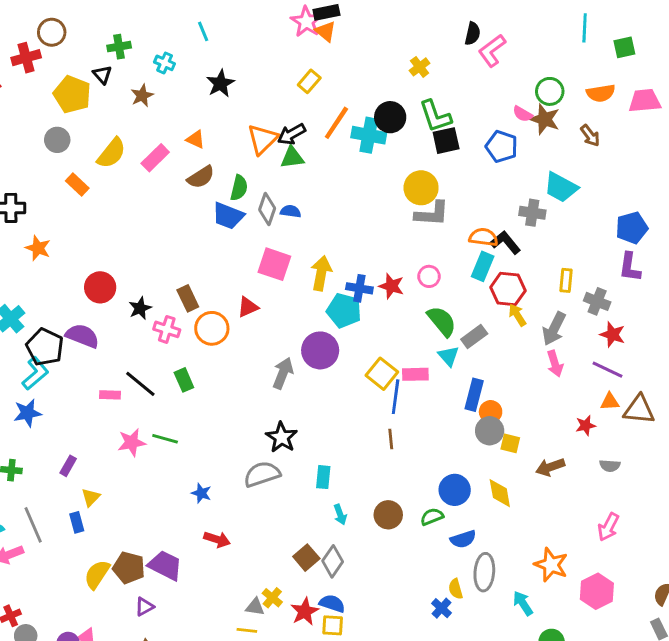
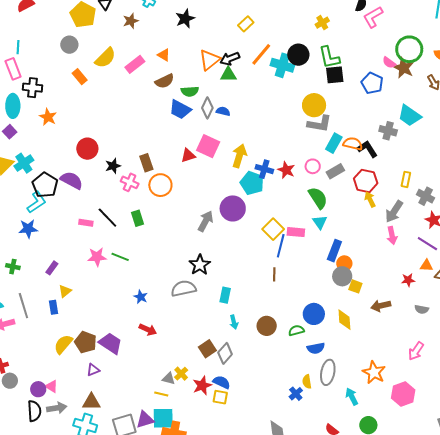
green circle: (550, 91) -> (409, 49), size x1.4
green semicircle: (239, 188) -> (190, 91), turned 66
cyan rectangle: (483, 266) -> (334, 143), moved
red triangle: (248, 307) -> (188, 155), moved
gray rectangle: (474, 336) -> (335, 171), moved

